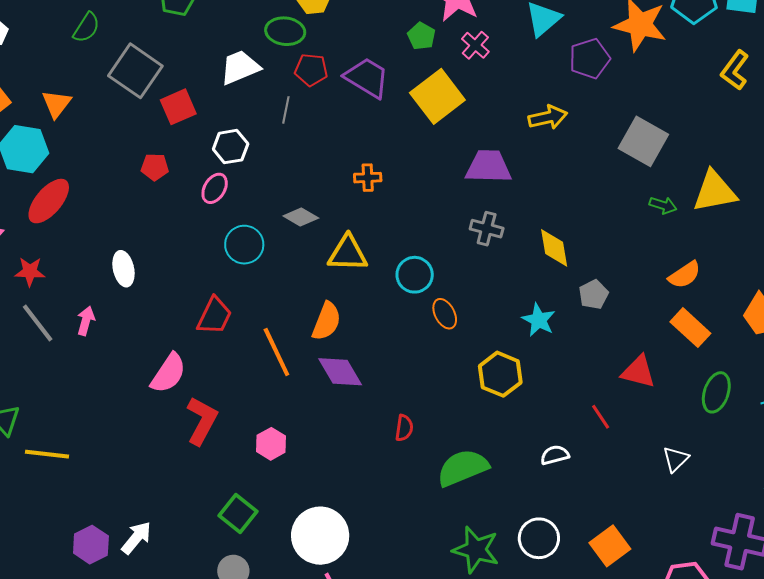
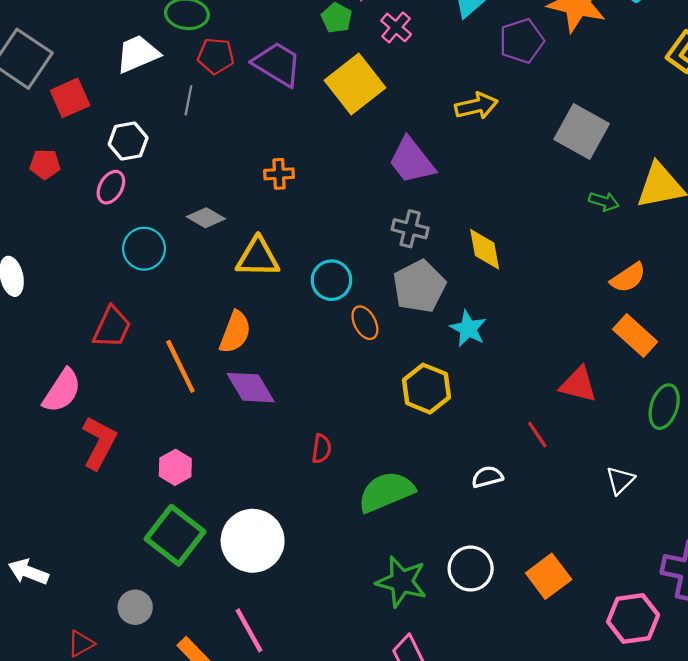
purple trapezoid: (488, 167) -> (412, 161), turned -129
gray pentagon: (593, 295) -> (419, 286), moved, size x1.6
green square: (238, 513) -> (175, 535), moved, size x1.4
white circle: (320, 536) -> (253, 541), moved
white arrow: (136, 538) -> (28, 572), turned -108

